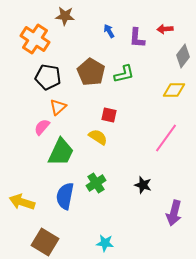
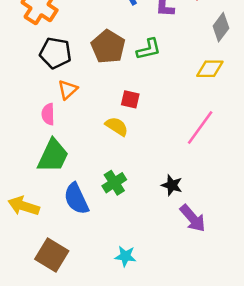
pink semicircle: (42, 127) -> (48, 114), turned -42
green trapezoid: (61, 152) -> (53, 156), moved
blue semicircle: (65, 196) -> (76, 199), turned -36
purple arrow: (174, 213) -> (193, 218), moved, turned -55

